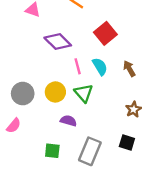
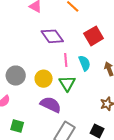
purple semicircle: (68, 121) -> (51, 105), size x1.5
green square: (52, 151) -> (17, 126), moved

